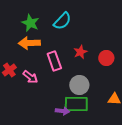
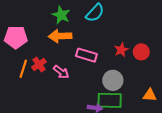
red star: (80, 52) -> (121, 50), moved
pink rectangle: (54, 61) -> (86, 55), turned -54

